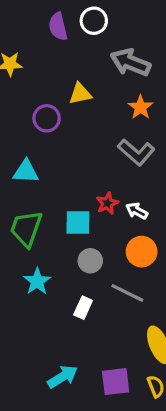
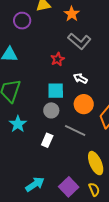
orange star: (140, 107) -> (72, 14), moved
red star: (107, 203) -> (58, 59), moved
cyan square: (78, 223) -> (56, 91), moved
purple square: (116, 382) -> (69, 187), turned -36

